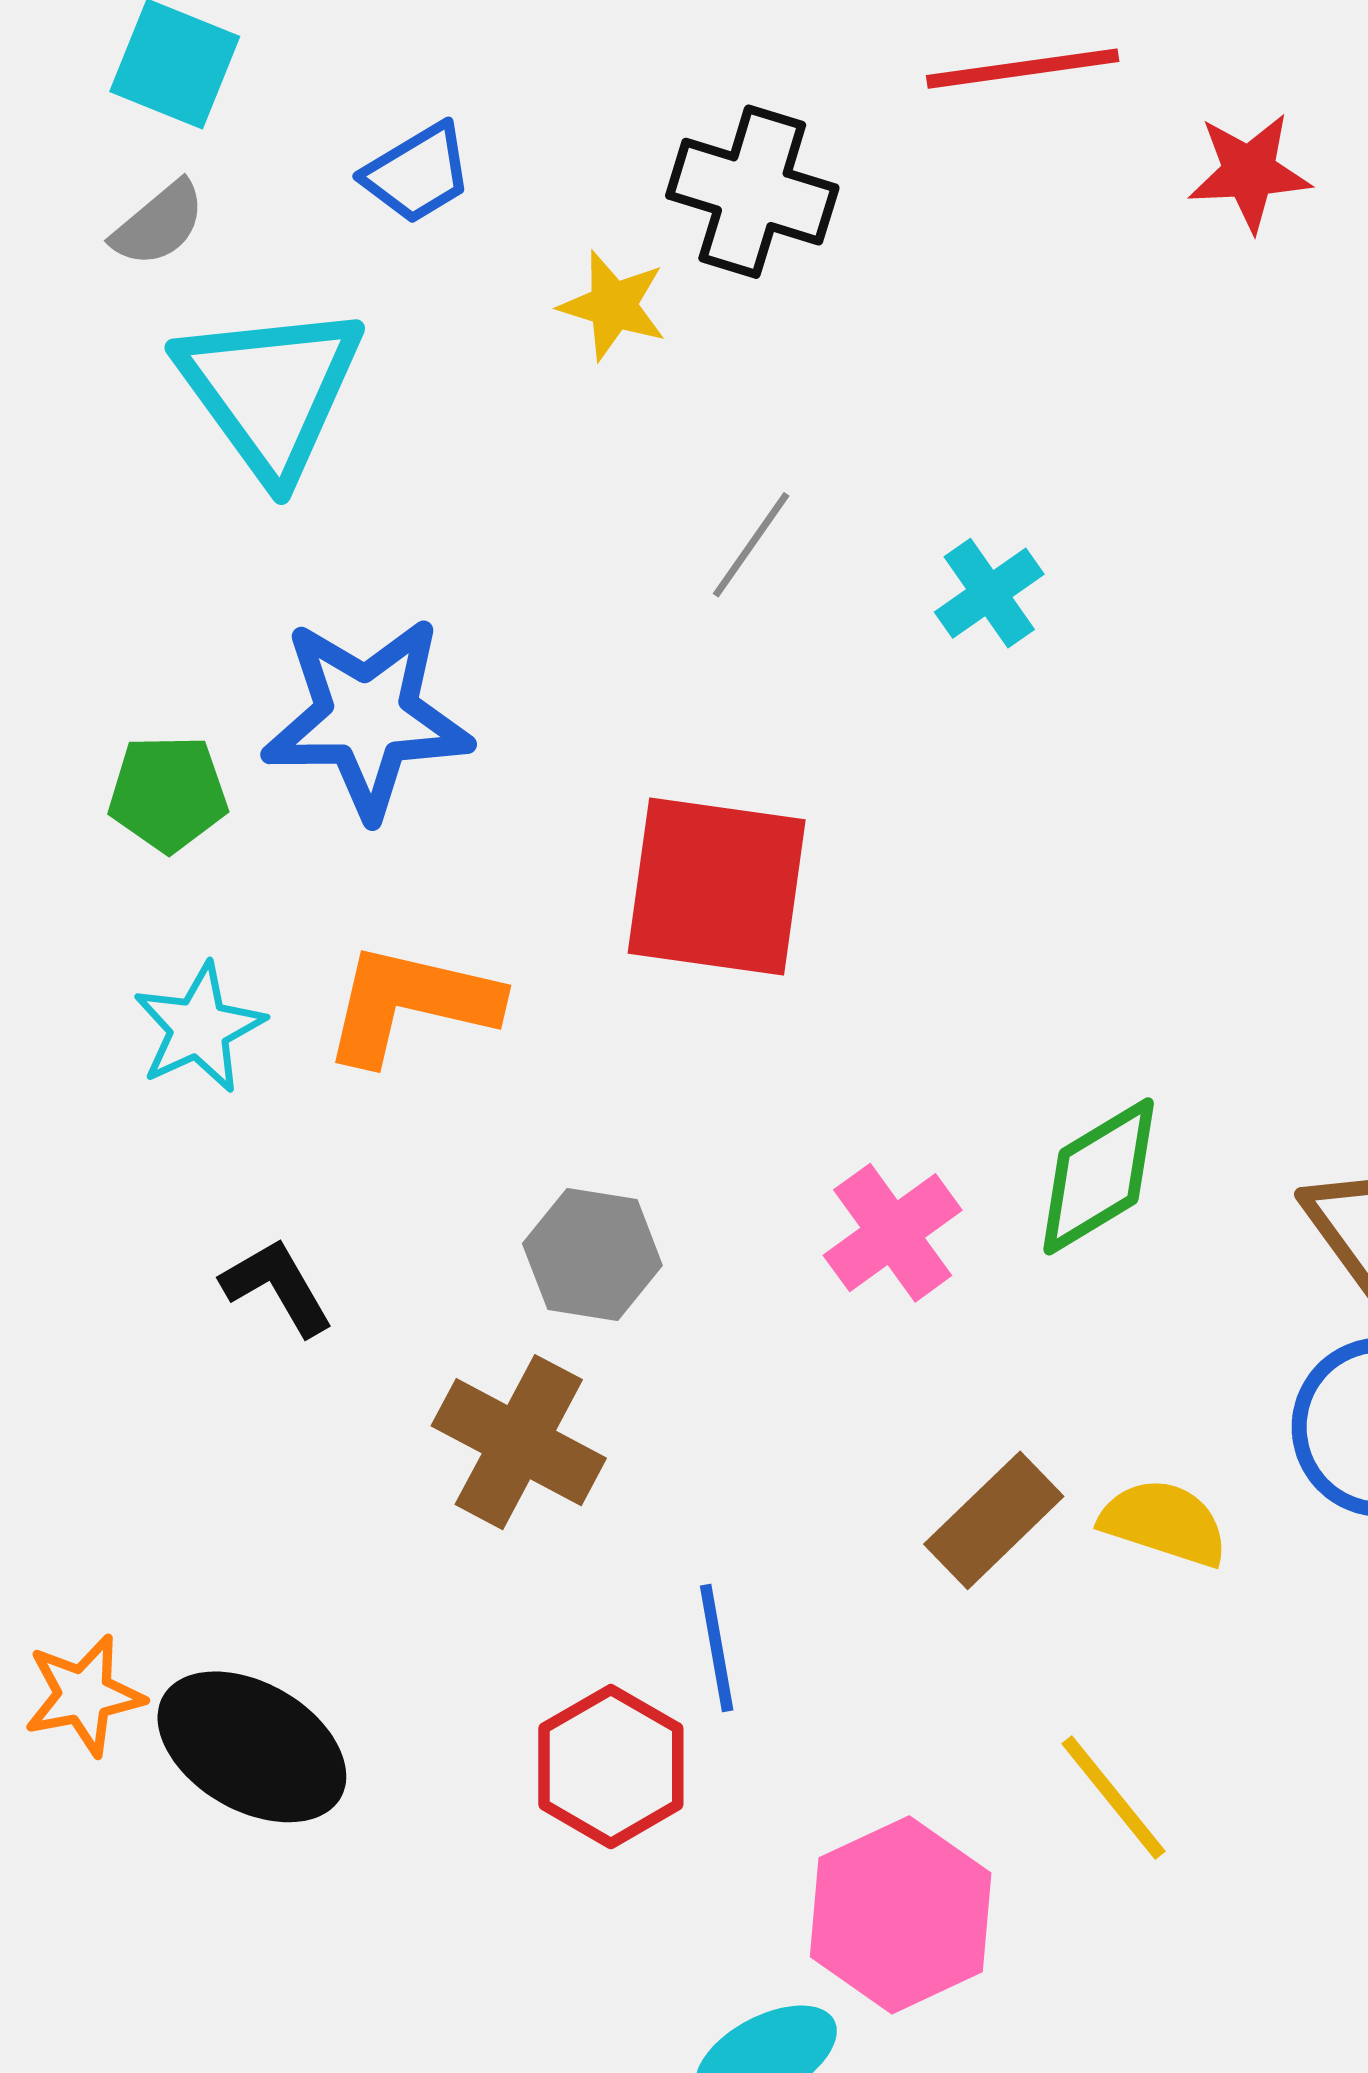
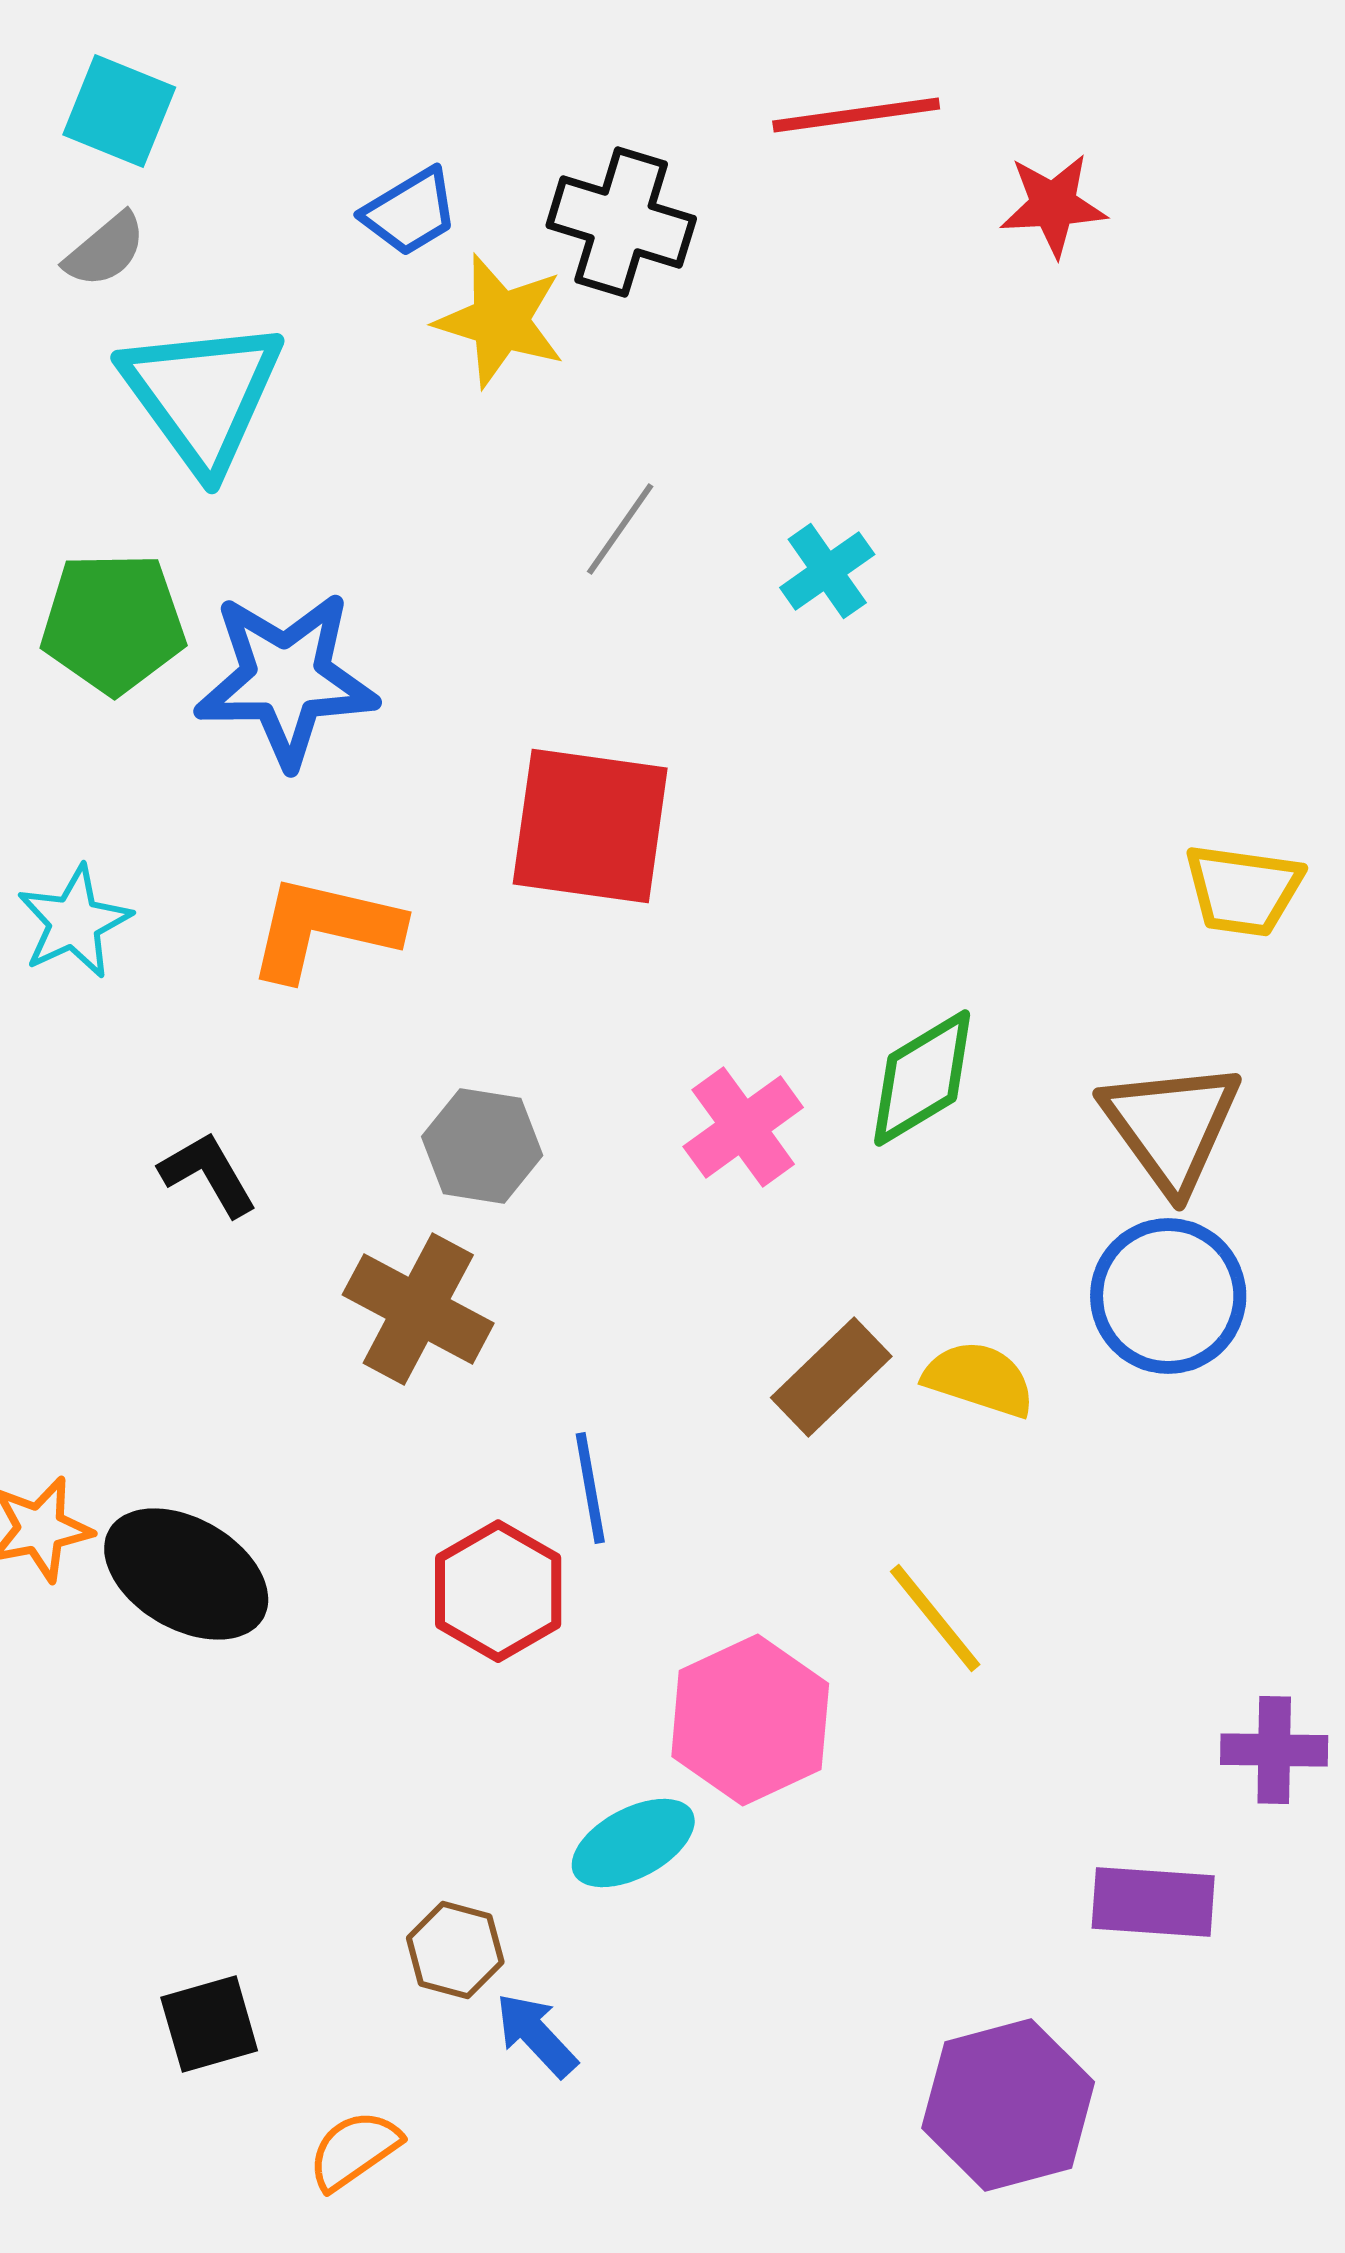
blue trapezoid: (418, 173) -> (410, 212), moved
yellow star: (613, 306) -> (500, 321), size x1.4
green pentagon: (168, 793) -> (113, 623), moved, size x1.4
cyan star: (199, 1028) -> (74, 922), moved

